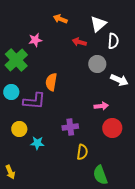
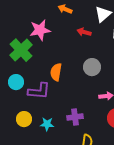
pink star: (35, 40) -> (40, 30), size x1.5
gray circle: (97, 64) -> (92, 67), moved
cyan star: (37, 143) -> (47, 124), moved

